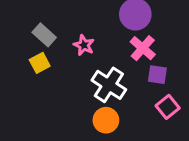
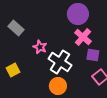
pink star: (84, 45) -> (40, 47), moved
yellow square: (40, 63) -> (13, 70), moved

